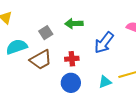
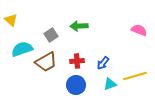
blue arrow: (104, 43) -> (103, 63), moved, size x0.6

